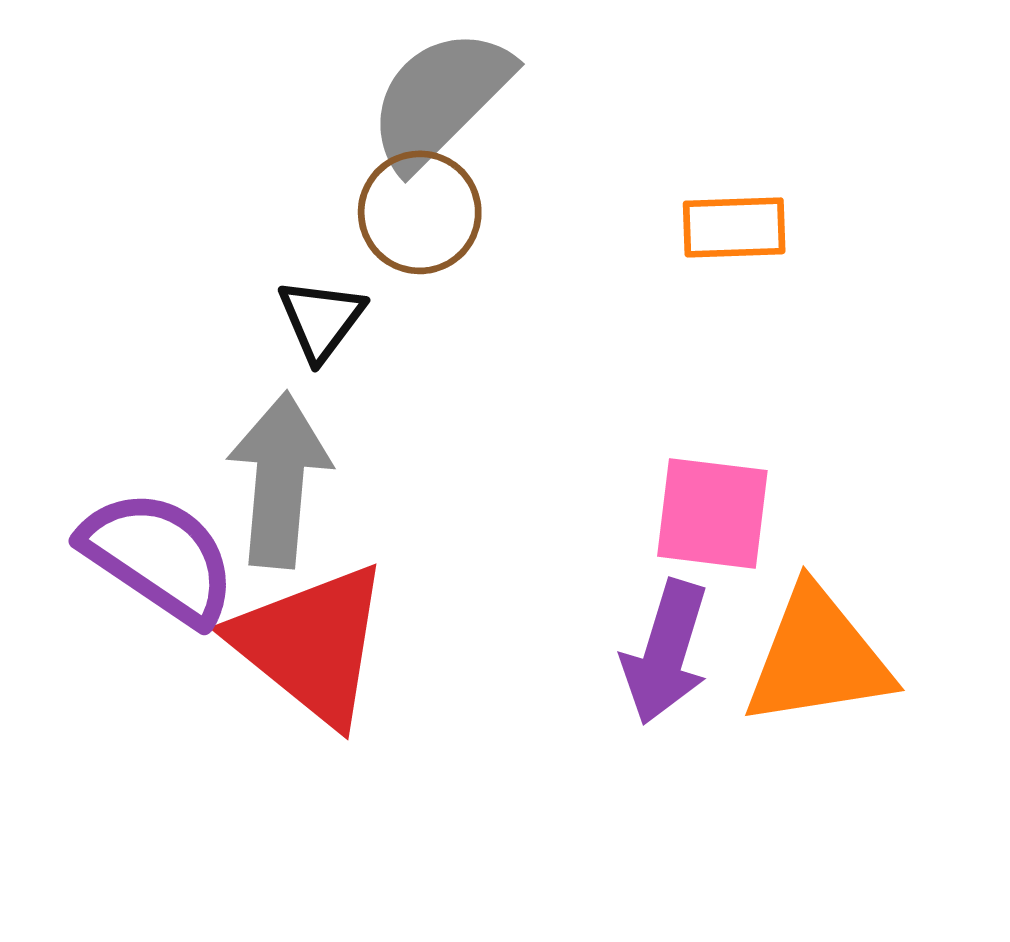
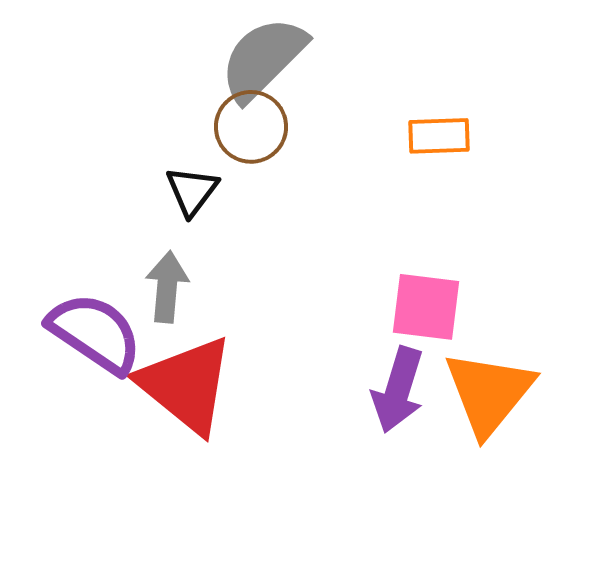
gray arrow: (279, 480) -> (167, 287), size x0.7
orange triangle: (818, 657) -> (489, 393), turned -42

